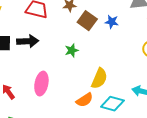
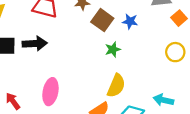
green star: (72, 50) -> (113, 49), moved

